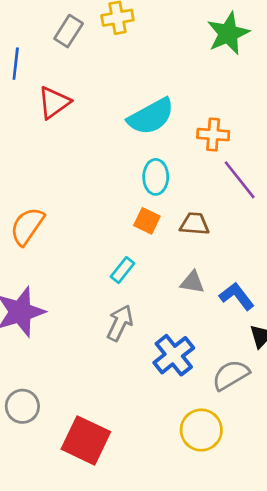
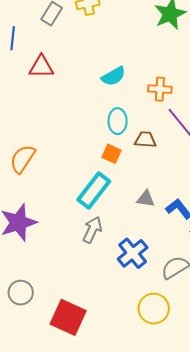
red triangle: (54, 103) -> (41, 67), turned 36
cyan semicircle: (151, 116) -> (113, 76), size x0.7
brown trapezoid: (194, 224) -> (145, 140), moved
cyan rectangle: (122, 270) -> (94, 191), size x1.8

